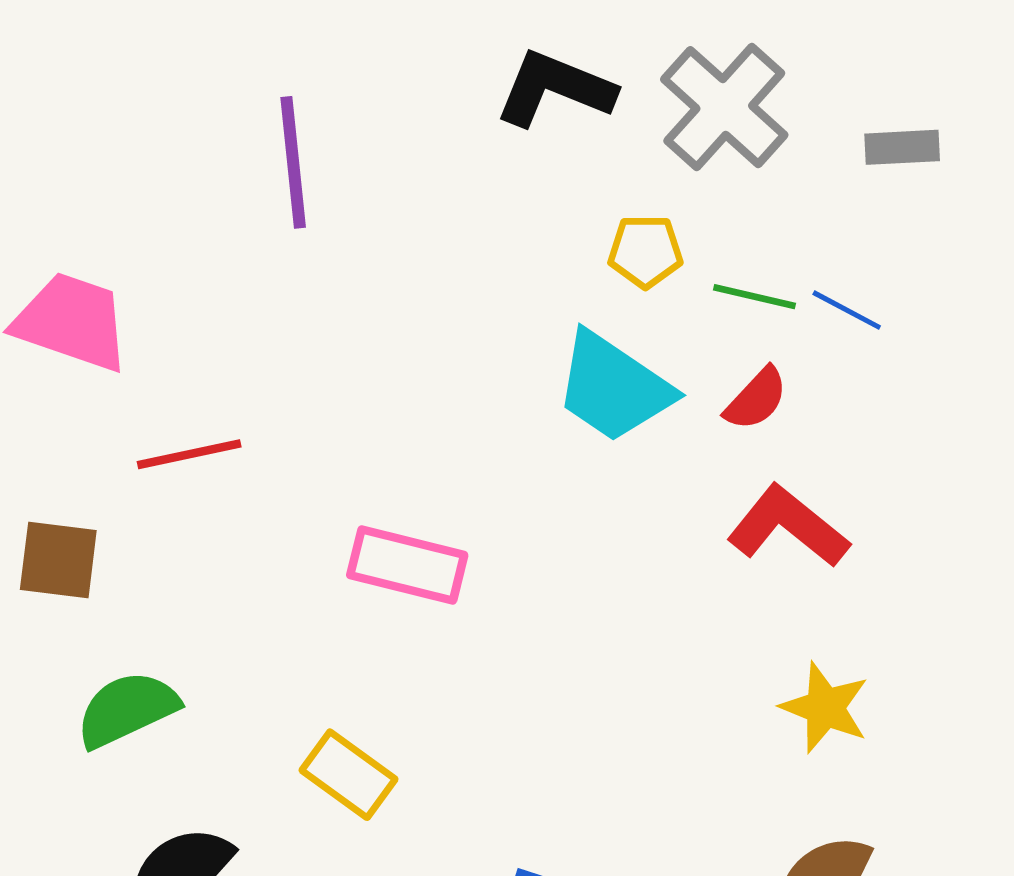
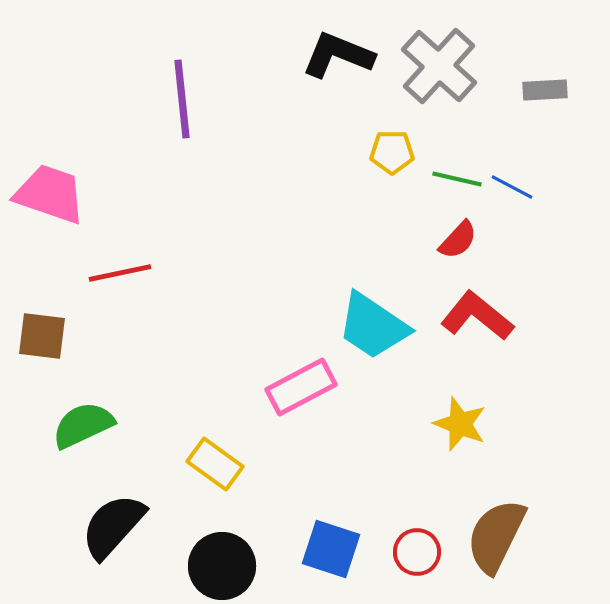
cyan trapezoid: (614, 387) -> (373, 326), moved
pink rectangle: (407, 565) -> (301, 387), moved, turned -42
yellow star: (825, 708) -> (460, 424), moved

